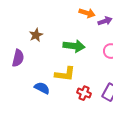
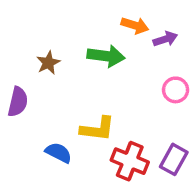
green arrow: (74, 46) -> (106, 56), moved
red cross: (84, 93) -> (130, 161), size x1.5

